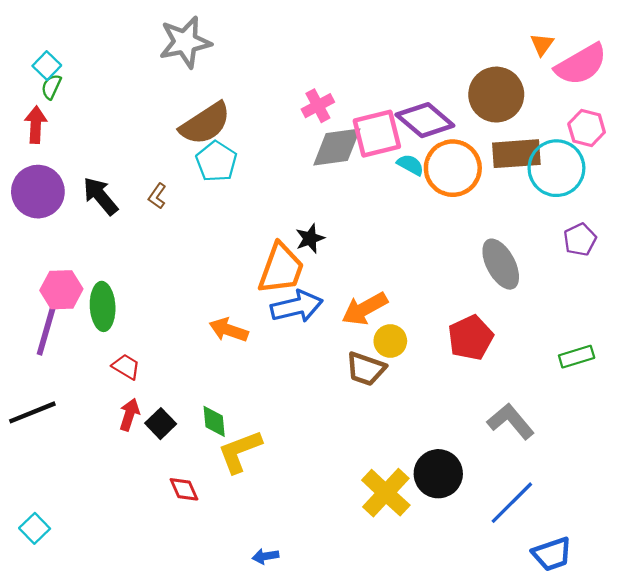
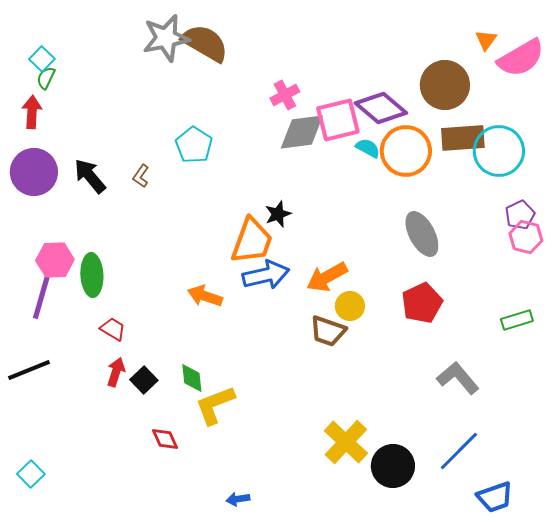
brown semicircle: (205, 124) -> (205, 43), moved, turned -117
pink hexagon: (587, 128) -> (526, 237), moved
gray ellipse: (501, 264) -> (422, 234), moved
black circle: (438, 474) -> (393, 466), moved

